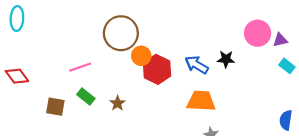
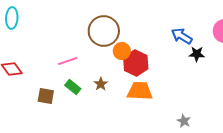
blue arrow: (197, 65) -> (182, 36), moved
orange trapezoid: (201, 101) -> (140, 91), moved
brown star: (117, 103) -> (101, 84), moved

